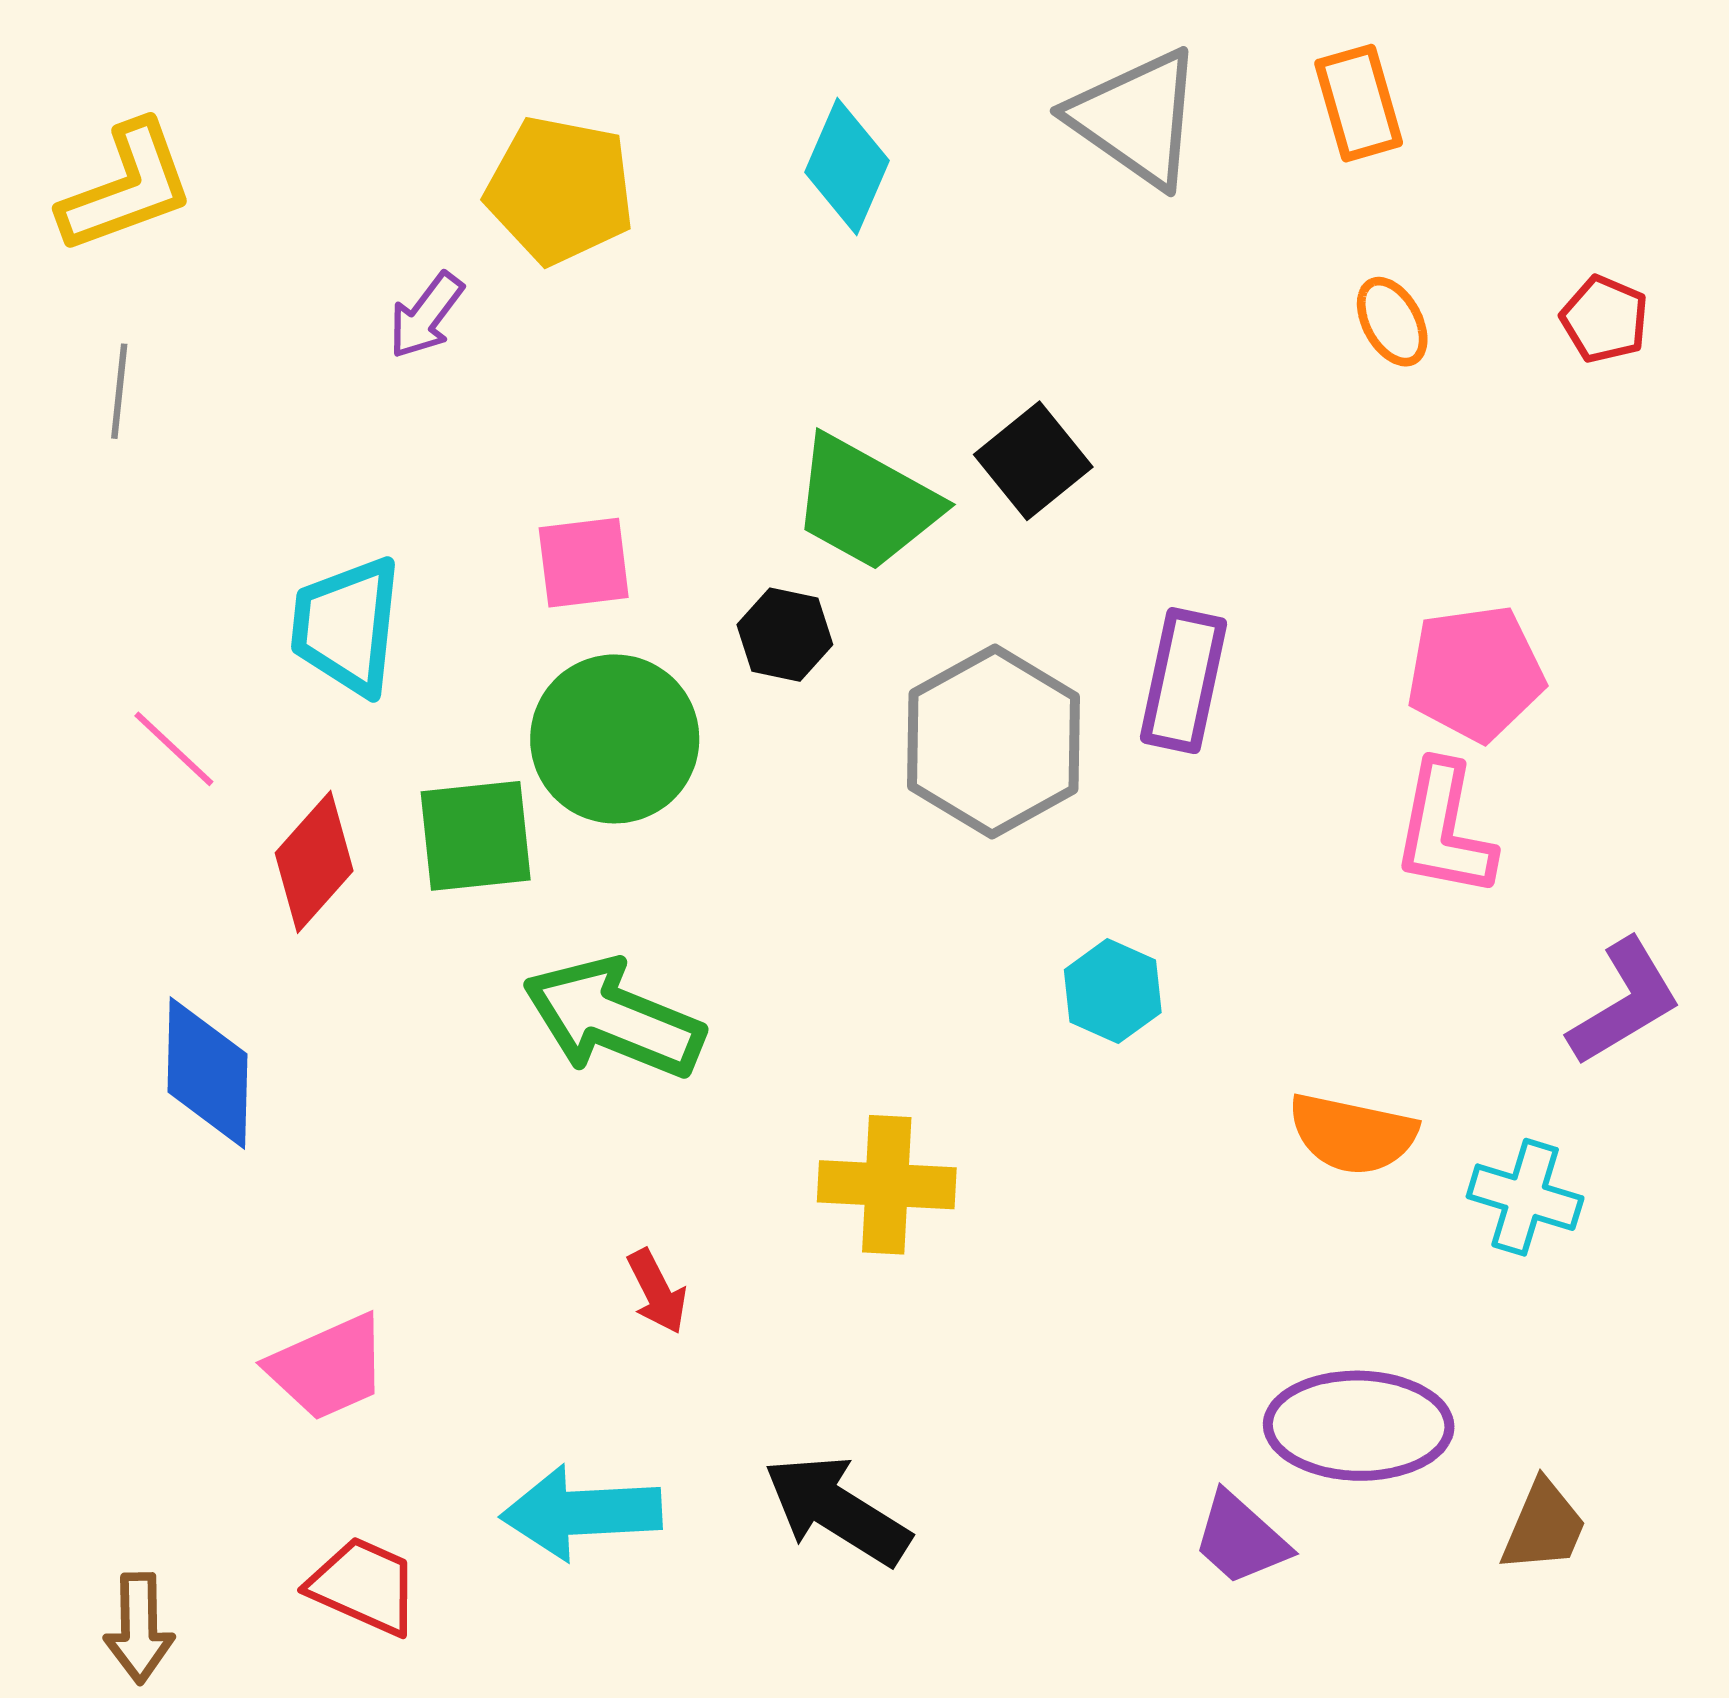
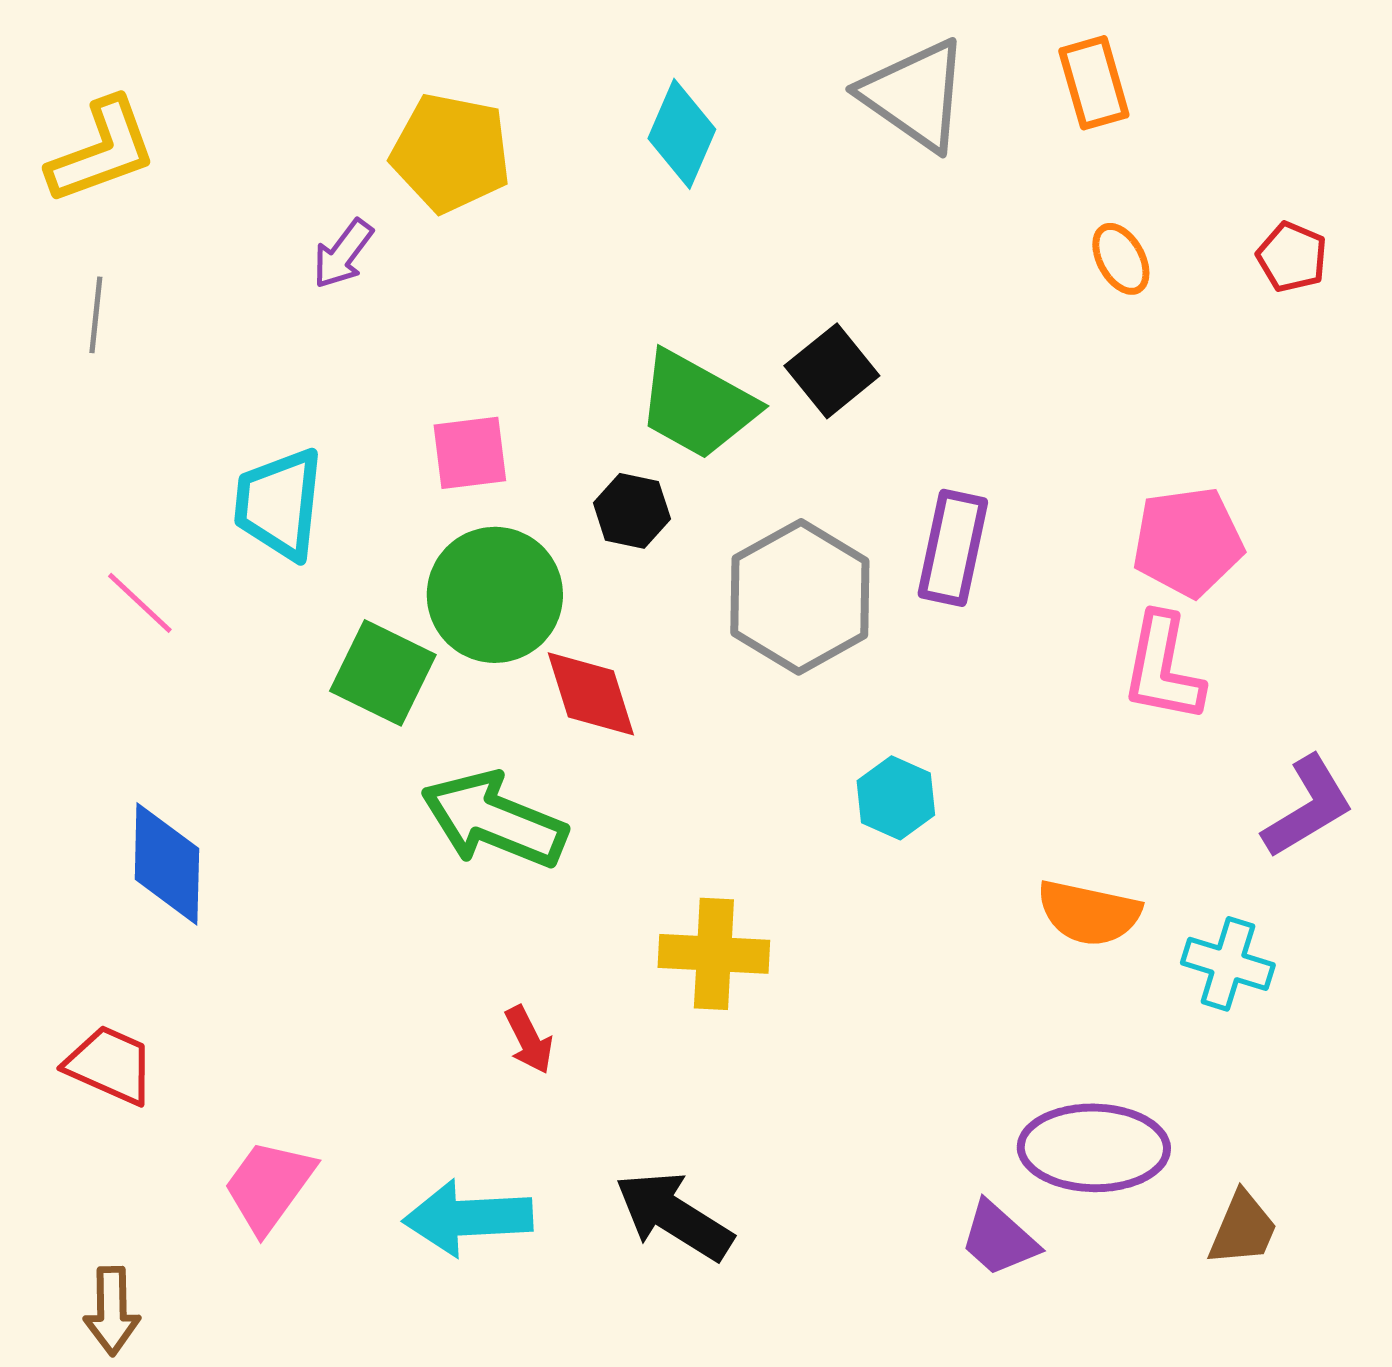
green square: (476, 836) -> (383, 673), turned 32
red diamond: (314, 862) -> (591, 694), moved, turned -59
pink trapezoid: (328, 1367) -> (269, 1186), moved, turned 150
red trapezoid: (364, 1586) -> (110, 1065), moved

